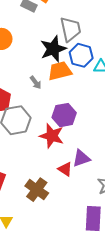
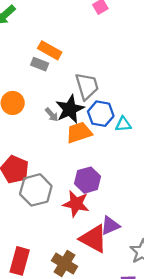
gray arrow: (36, 83) -> (52, 115), moved
red triangle: (65, 169) -> (94, 239), size x1.8

